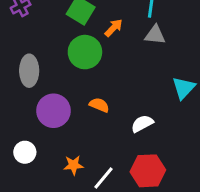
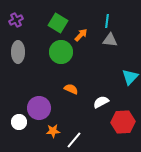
gray ellipse: (29, 71) -> (18, 52), moved
purple circle: (53, 111) -> (39, 108), moved
red hexagon: (148, 171) -> (123, 122), moved

